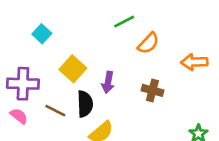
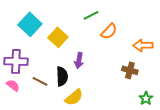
cyan square: (42, 34) -> (30, 24), size x1.6
yellow square: (73, 69) -> (58, 37), moved
brown cross: (152, 90) -> (130, 70), moved

